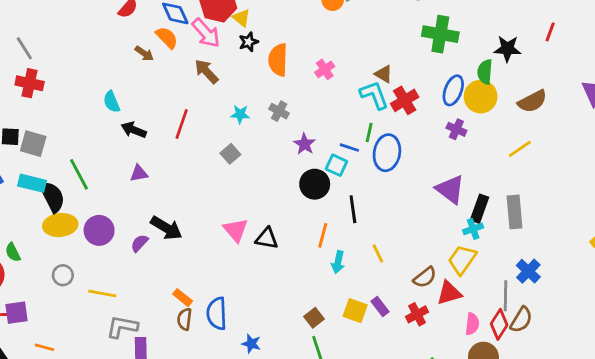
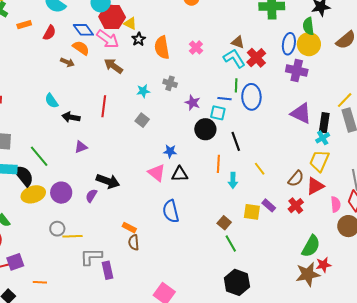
purple cross: (456, 129) -> (297, 71), size x1.5
yellow line: (520, 149) -> (345, 100), moved
gray circle: (63, 275) -> (57, 229), moved
blue semicircle: (217, 313) -> (171, 211), moved
blue star: (251, 344) -> (170, 151), moved

